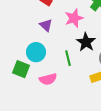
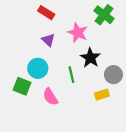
pink star: (74, 18) -> (78, 33), turned -30
pink semicircle: (48, 79) -> (50, 97), turned 72

